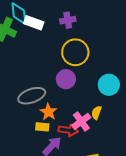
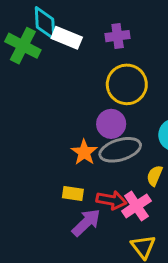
gray ellipse: (32, 96) -> (120, 150), moved
orange star: (48, 112) -> (84, 152), moved
pink cross: (81, 121) -> (136, 206), moved

